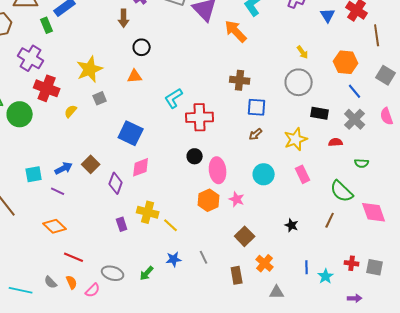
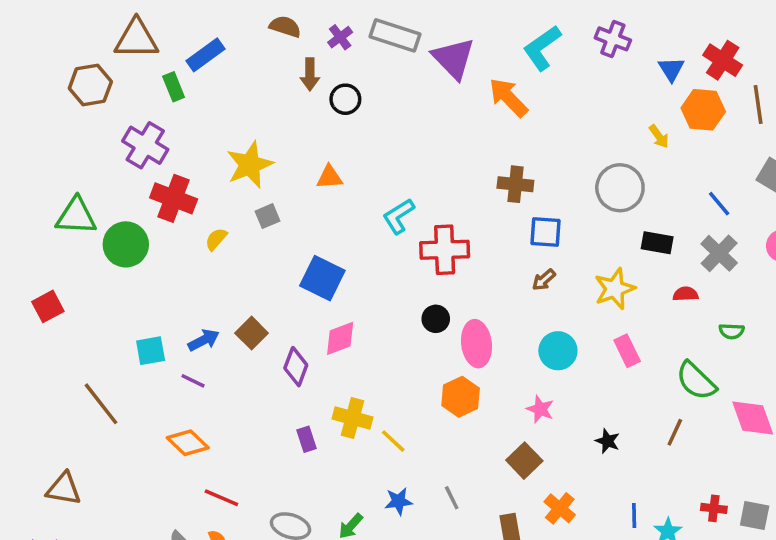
black circle: (142, 47) -> (345, 99), moved
yellow arrow: (303, 52) -> (659, 136), moved
orange hexagon: (346, 62) -> (703, 110), moved
pink star: (237, 199) -> (540, 409), moved

